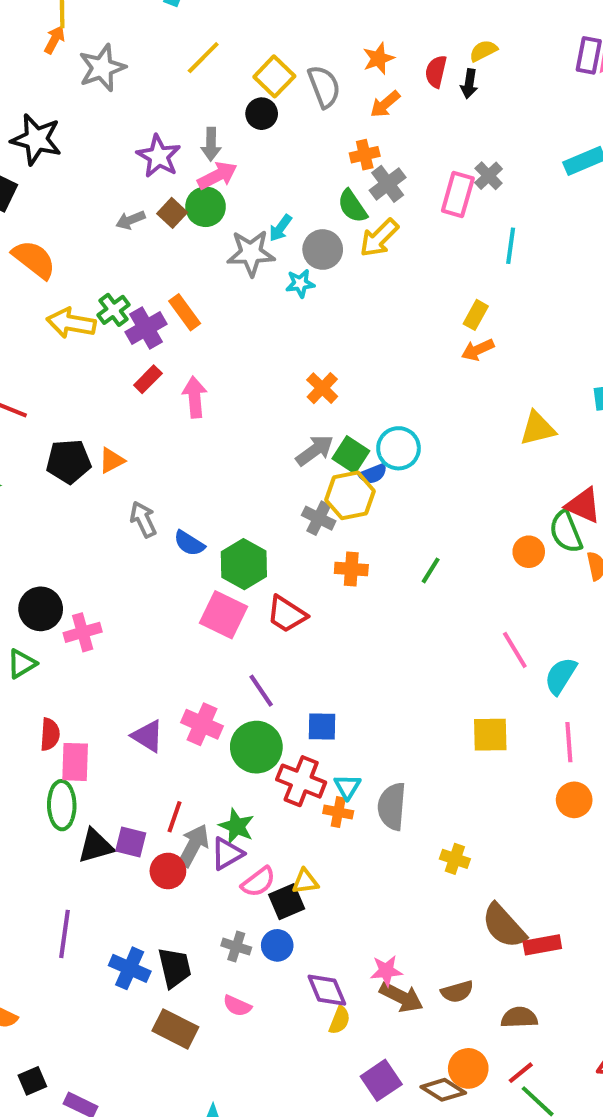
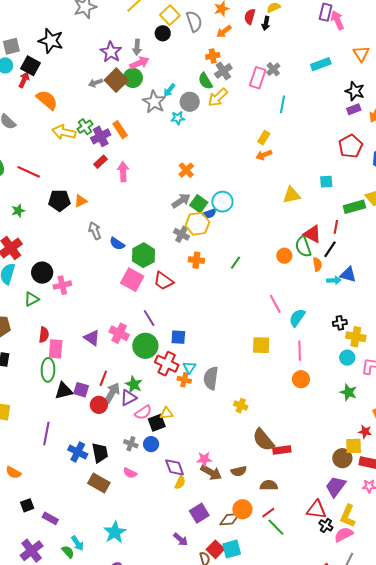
brown square: (172, 213) -> (116, 80), size x1.6
gray star: (251, 253) -> (154, 102), turned 30
brown diamond: (443, 1090) -> (230, 519), turned -40

